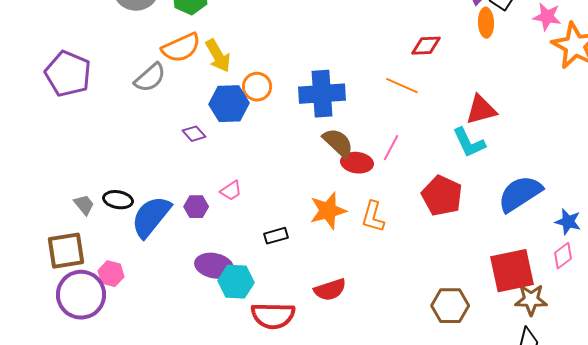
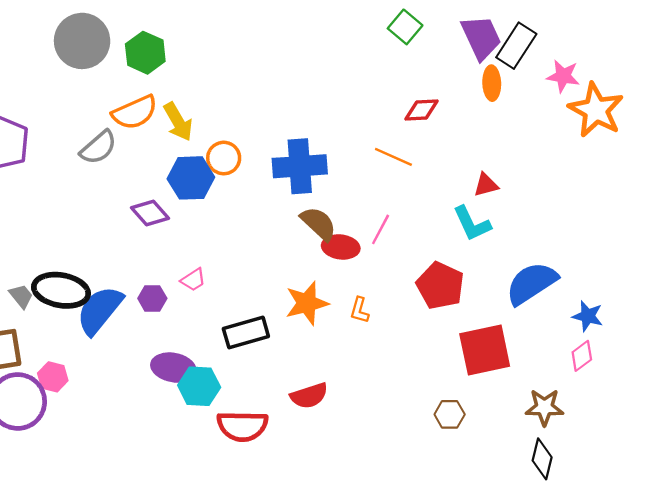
red triangle: (481, 110) -> (486, 185), size x0.7
purple diamond: (194, 134) -> (150, 213), size x1.4
black ellipse: (118, 200) -> (61, 290), size x1.6
orange L-shape: (373, 217) -> (359, 310), size x0.7
black rectangle: (276, 236) -> (246, 332), size x1.6
red square: (512, 271) -> (485, 350), moved
brown hexagon: (450, 306) -> (450, 414), size x0.7

